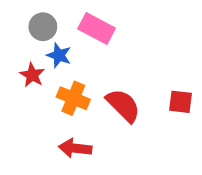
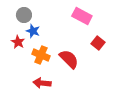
pink rectangle: (97, 29) -> (82, 16), moved
red square: (181, 102) -> (98, 43), moved, turned 32

